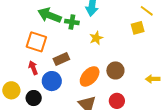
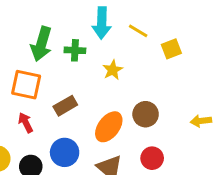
yellow line: (147, 11) -> (138, 31), moved
green arrow: (50, 15) -> (41, 44), turned -90
blue circle: (52, 81) -> (65, 152), moved

